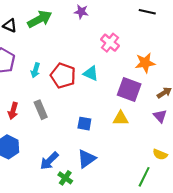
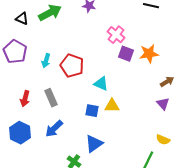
cyan triangle: (91, 73) -> (101, 84), moved
purple square: (129, 89) -> (126, 54), moved, size x0.7
yellow triangle: (121, 118) -> (112, 106), moved
blue arrow: (49, 161) -> (54, 129), moved

